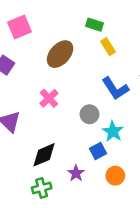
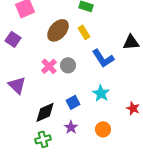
yellow rectangle: (108, 47) -> (84, 32), moved
gray circle: (89, 114) -> (68, 65), moved
blue square: (98, 151) -> (73, 102), moved

